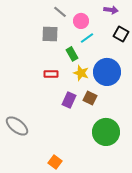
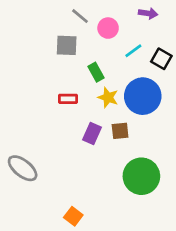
black square: (121, 34) -> (161, 59), moved
cyan line: (87, 38) -> (133, 51), moved
brown square: (90, 98) -> (120, 131), turned -32

